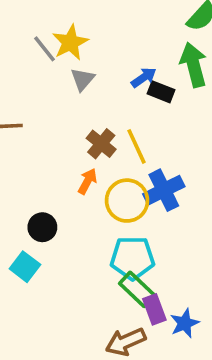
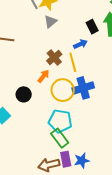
blue arrow: (144, 77) -> (80, 44), moved
black rectangle: (161, 92) -> (92, 27), moved, turned 32
black circle: (42, 227) -> (24, 94), moved
purple rectangle: (154, 309) -> (66, 159), moved

